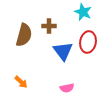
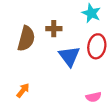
orange arrow: (21, 82) -> (23, 90), turned -96
pink semicircle: (67, 88) -> (93, 97), moved

